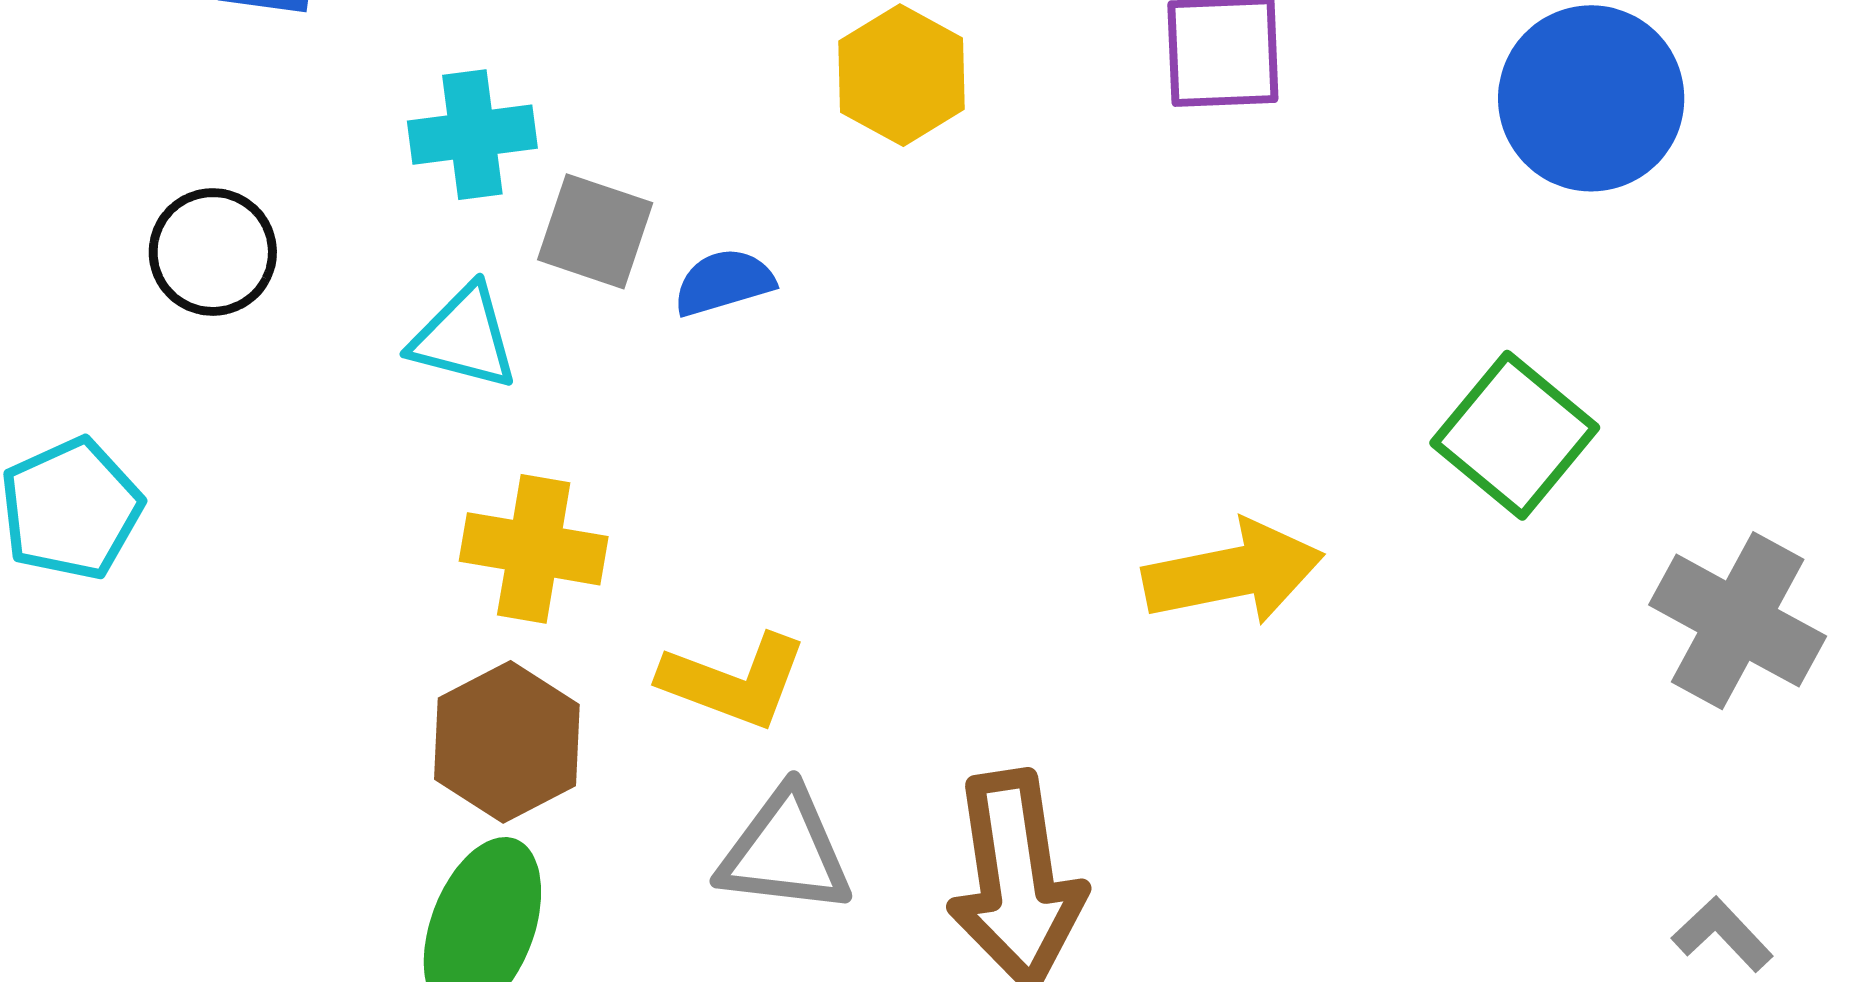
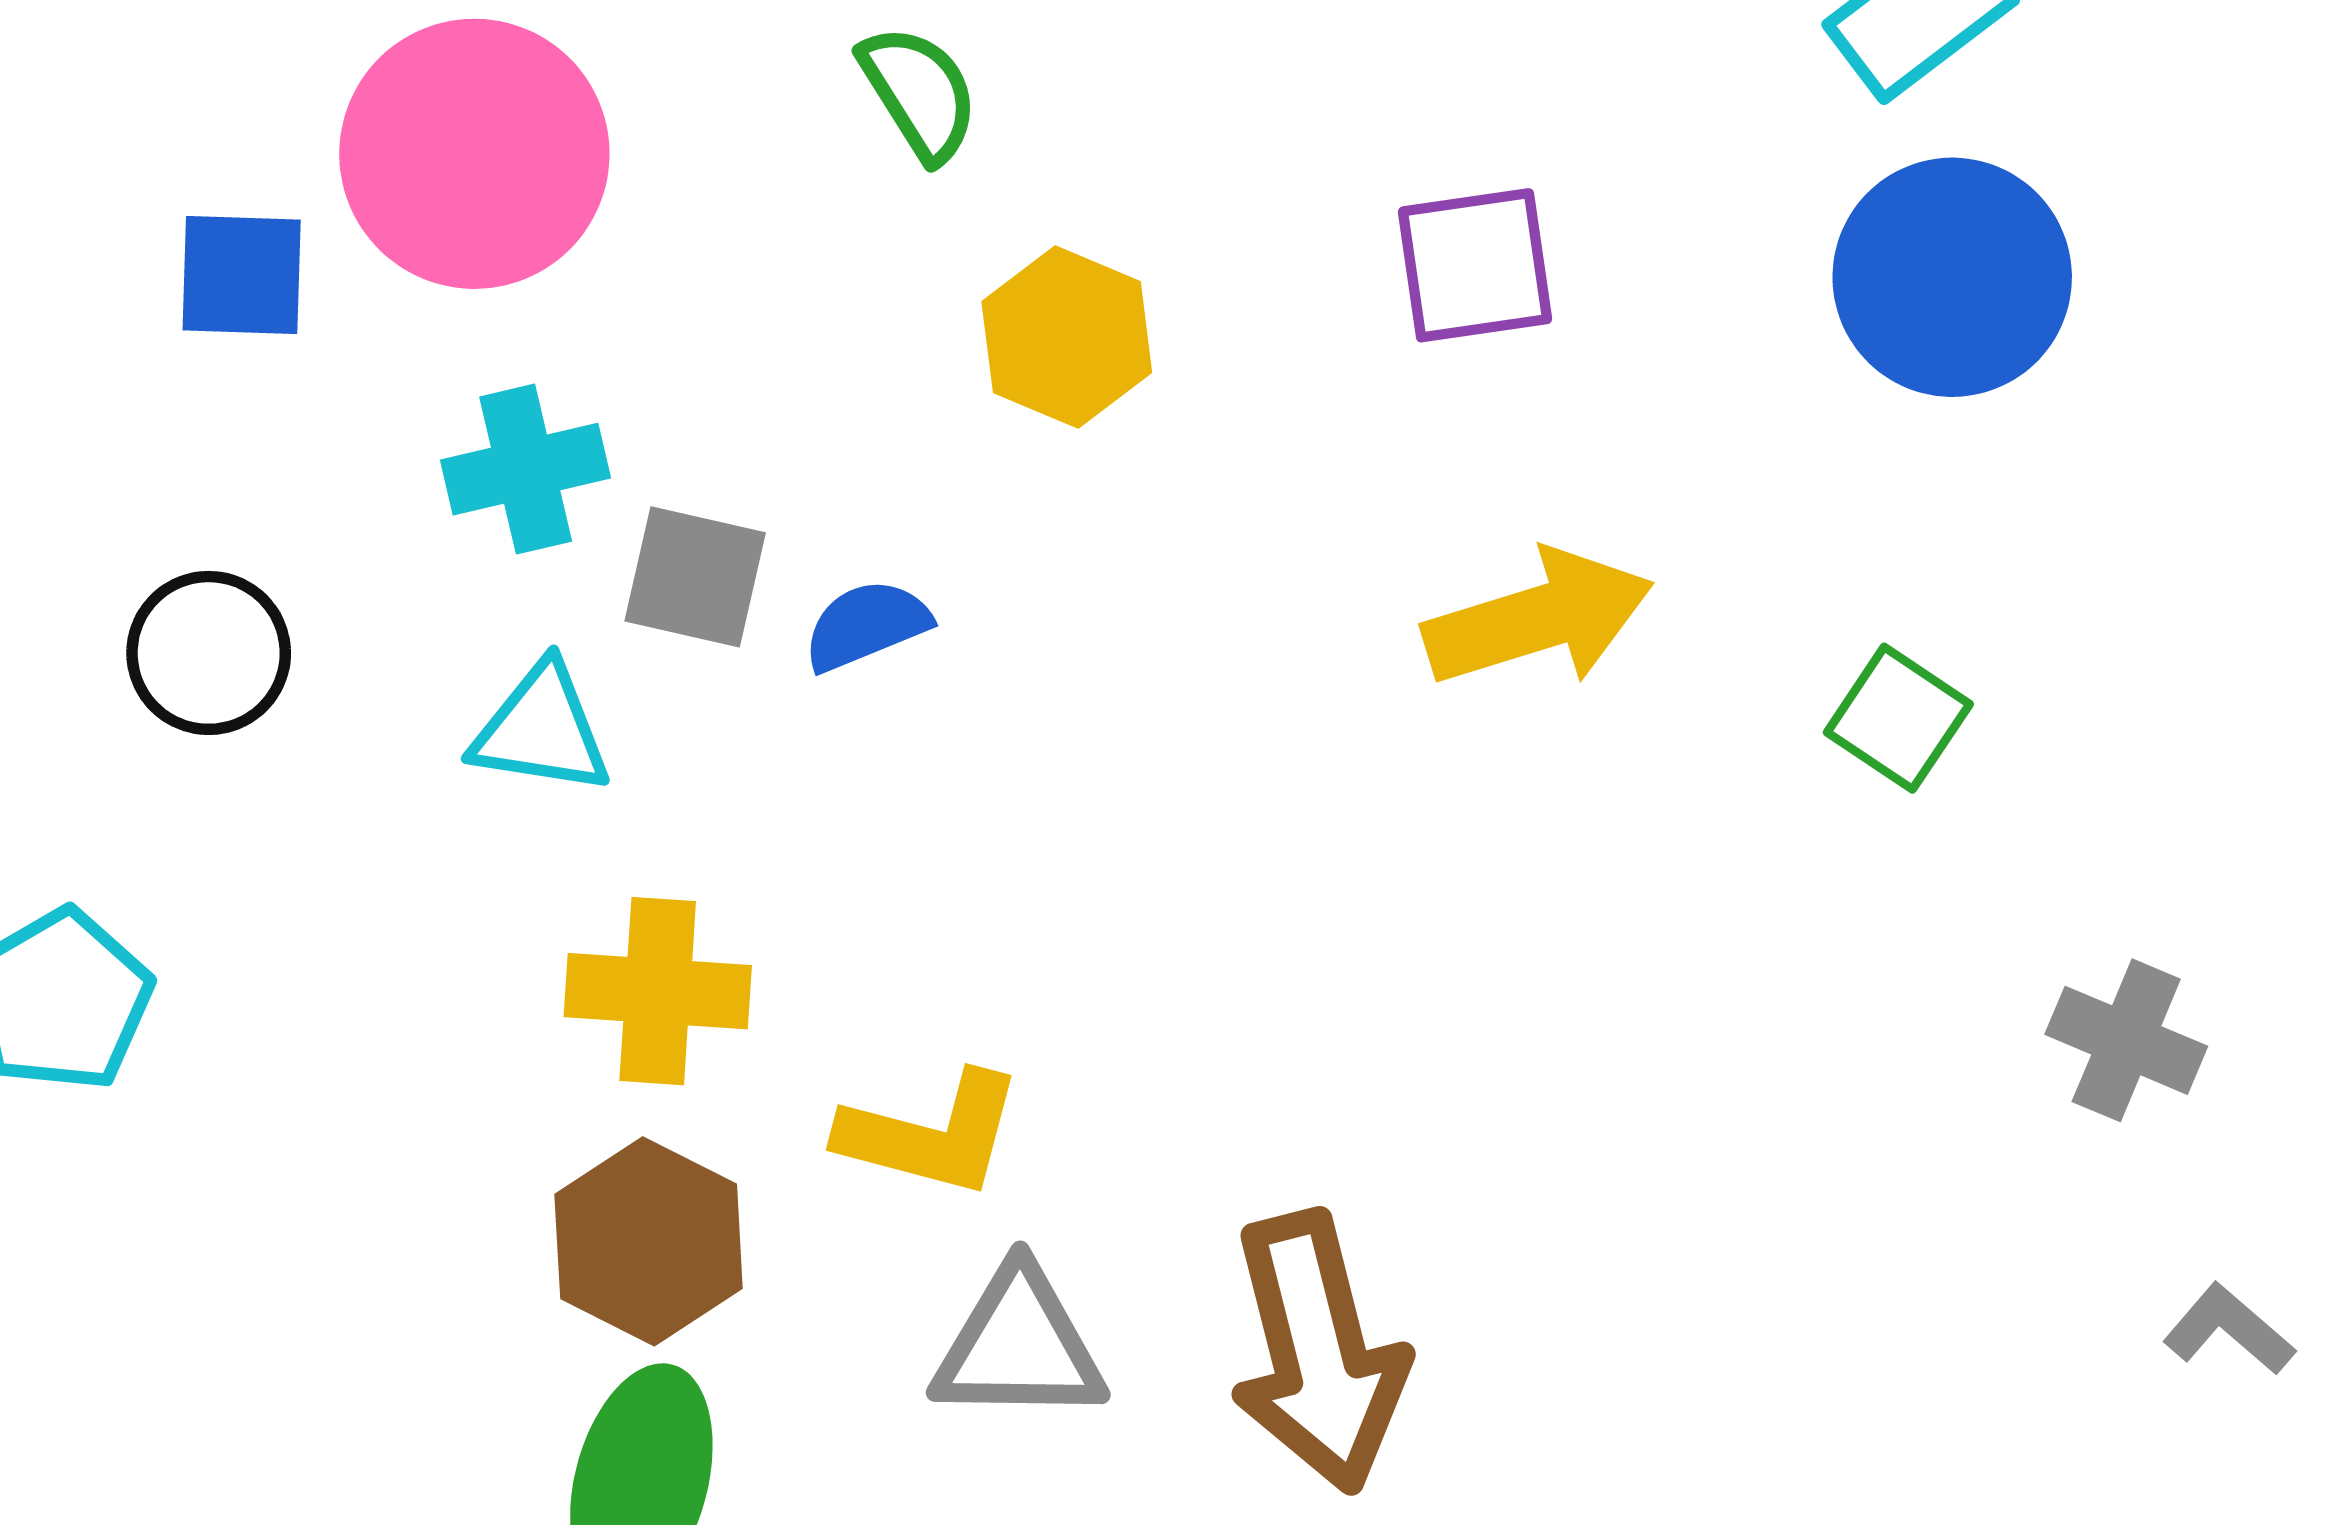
green square: (1515, 435) -> (1898, 718), size x0.7
yellow arrow: (1233, 573) -> (1539, 619), moved
gray cross: (1738, 621) -> (2126, 1040), moved, size x0.7

